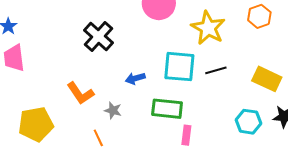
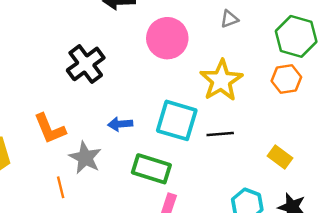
yellow rectangle: (267, 79) -> (280, 157), size x0.7
gray star: (113, 110) -> (85, 158), size x1.5

